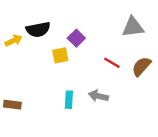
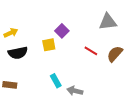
black semicircle: (38, 30) -> (18, 53), moved
gray arrow: (98, 96) -> (75, 91), moved
cyan rectangle: (69, 100) -> (56, 81), turned -32

